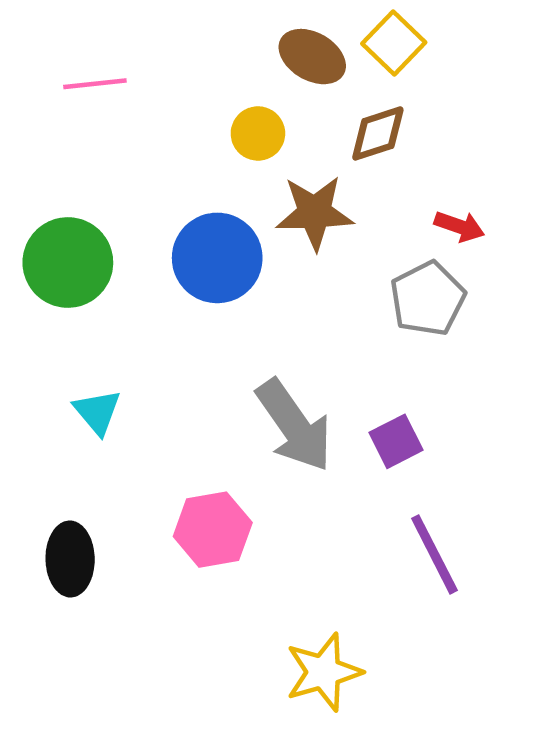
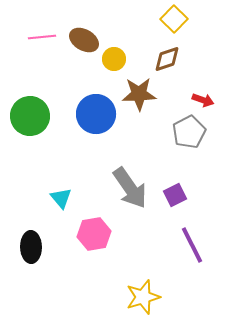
brown ellipse: (312, 57) -> (84, 40), moved
cyan triangle: (97, 412) -> (61, 198), moved

